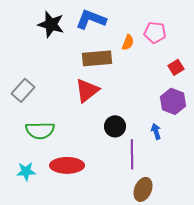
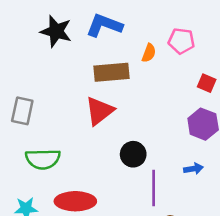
red square: (176, 67) -> (207, 83), turned -35
gray rectangle: (23, 90) -> (22, 111), turned -30
blue arrow: (156, 131) -> (193, 169), moved, turned 98

